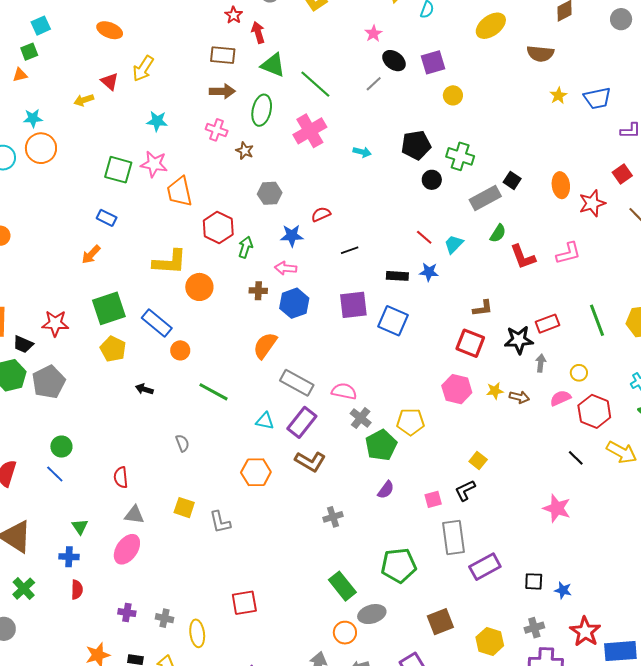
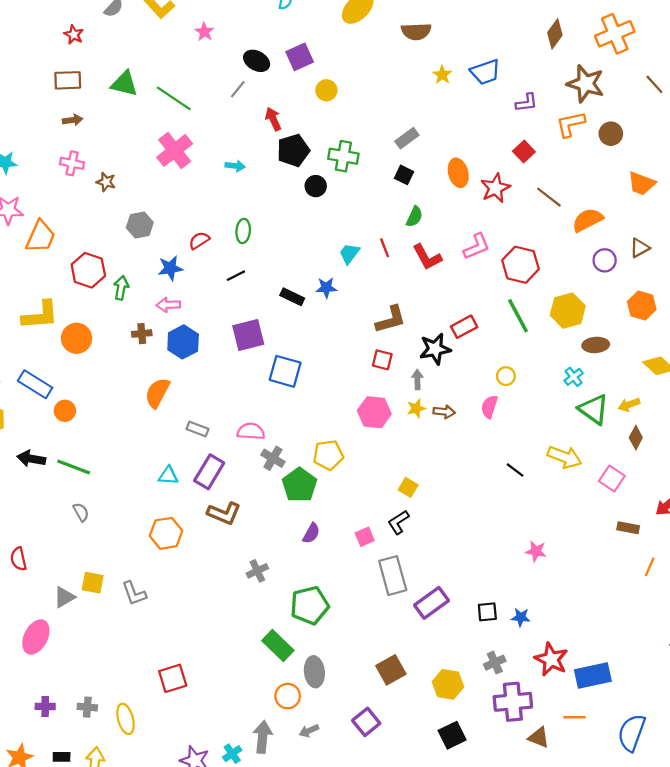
red arrow: (258, 32) -> (273, 119), moved
pink star: (374, 34) -> (204, 32), moved
brown arrow: (222, 91) -> (73, 120), size x0.7
green ellipse: (262, 110) -> (243, 231), moved, size x0.7
orange trapezoid: (179, 192) -> (40, 237), turned -136
gray rectangle: (485, 198) -> (407, 138), moved, size x0.7
green semicircle: (498, 233) -> (414, 217), moved
red line: (424, 237) -> (385, 248), moved, turned 36
black rectangle: (397, 276) -> (292, 297), turned 30
brown L-shape: (483, 308) -> (391, 320), size x1.4
blue square: (393, 321) -> (285, 371), moved
red square: (470, 343) -> (382, 360), size x0.7
gray arrow: (541, 363) -> (417, 380), moved
gray rectangle: (297, 383) -> (198, 429), size x0.6
black arrow: (144, 389) -> (31, 459), size x1.4
green line: (213, 392) -> (74, 467), moved
pink semicircle: (560, 398) -> (489, 407), turned -40
red hexagon: (594, 411) -> (521, 265), moved
pink star: (557, 508) -> (536, 551), moved, size x0.7
gray triangle: (134, 515) -> (64, 597), moved, turned -30
green pentagon: (399, 565) -> (310, 605), moved
gray ellipse: (372, 614) -> (314, 672), turned -72

